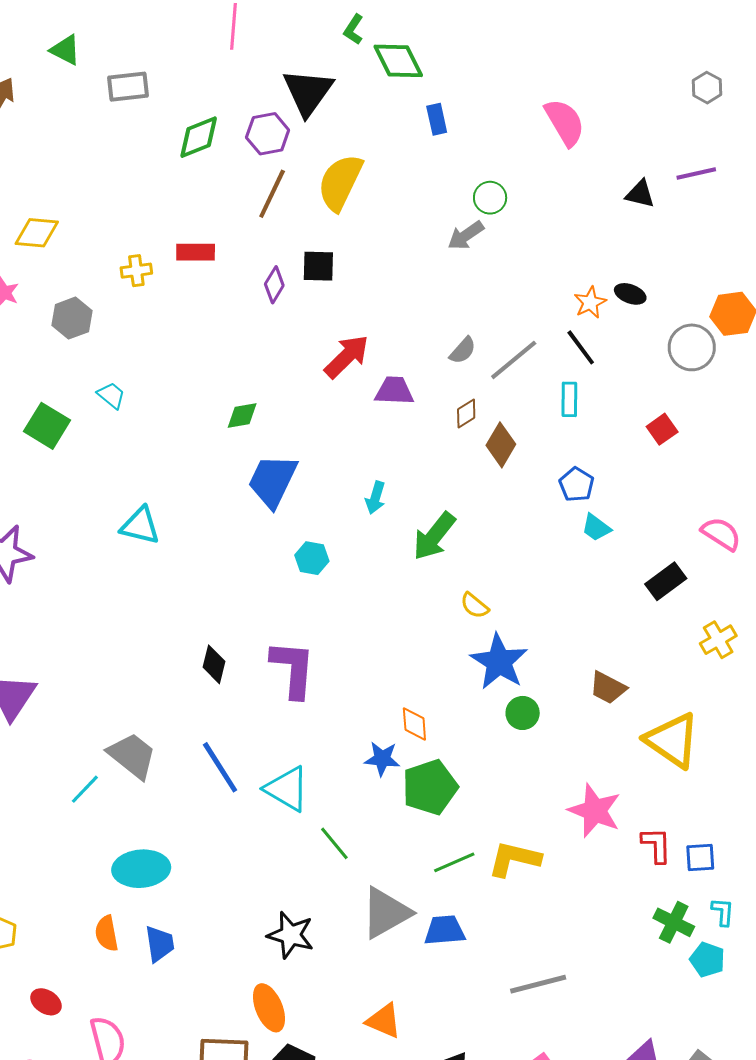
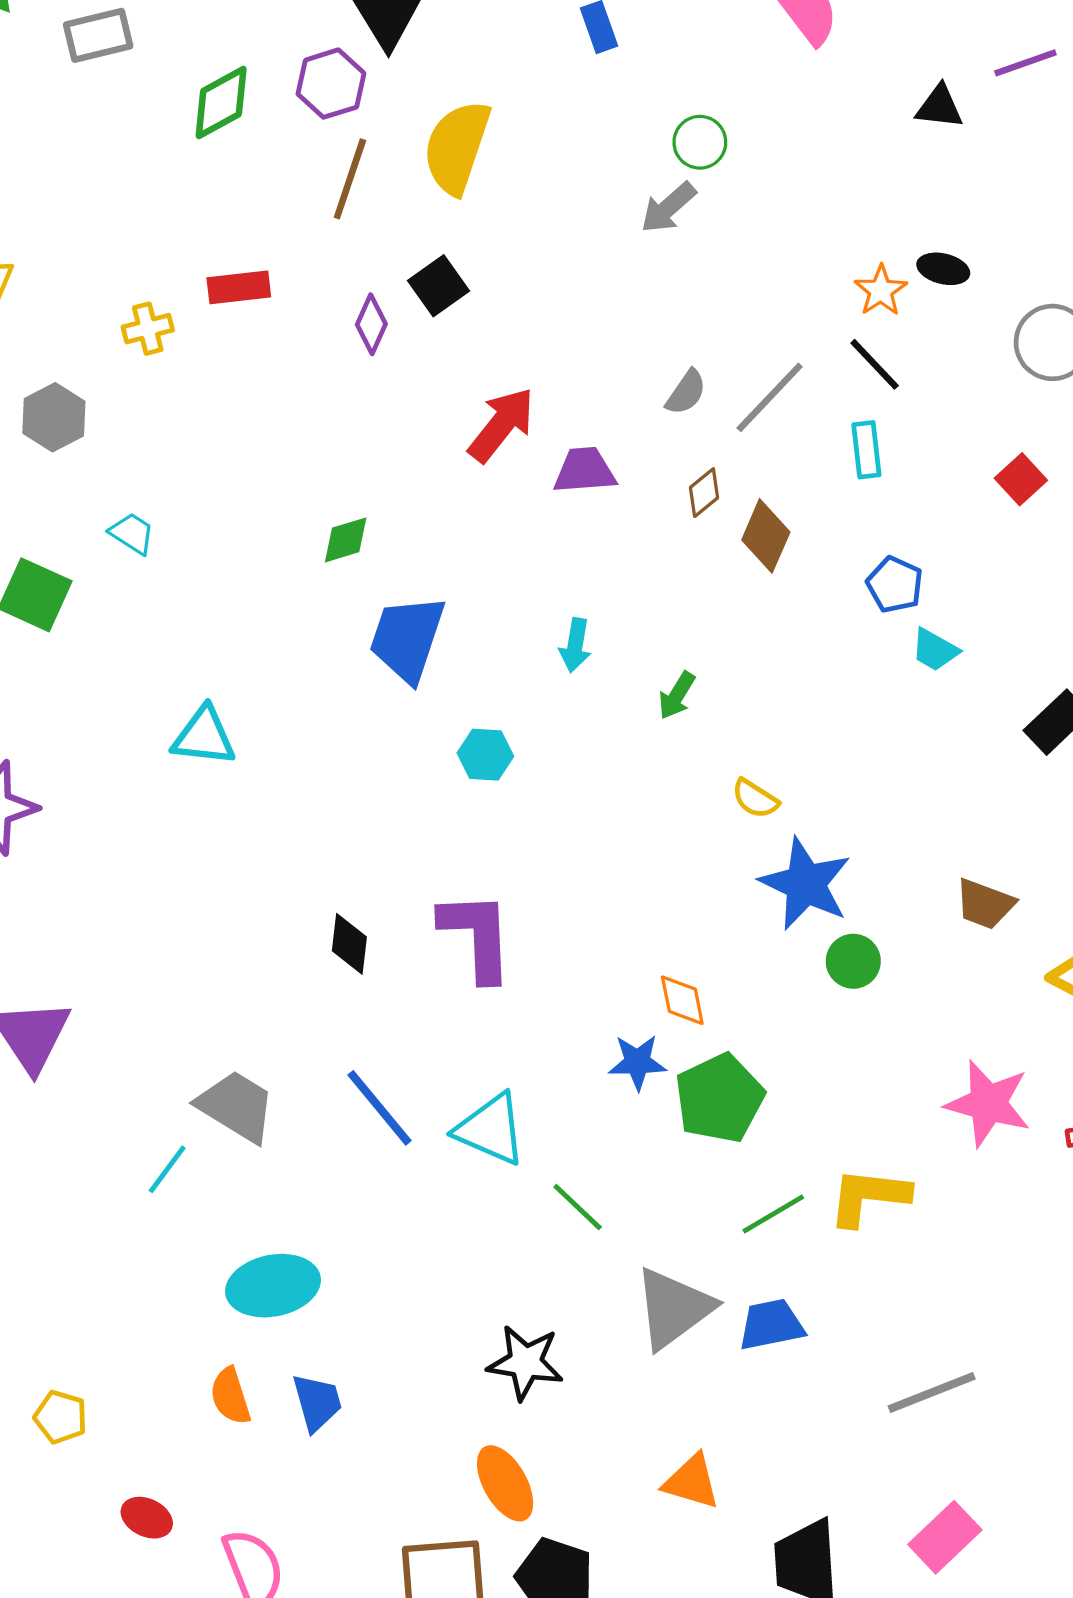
black square: (318, 266) -> (438, 286), turned -30
green arrow: (434, 536) -> (677, 695), size x0.6

